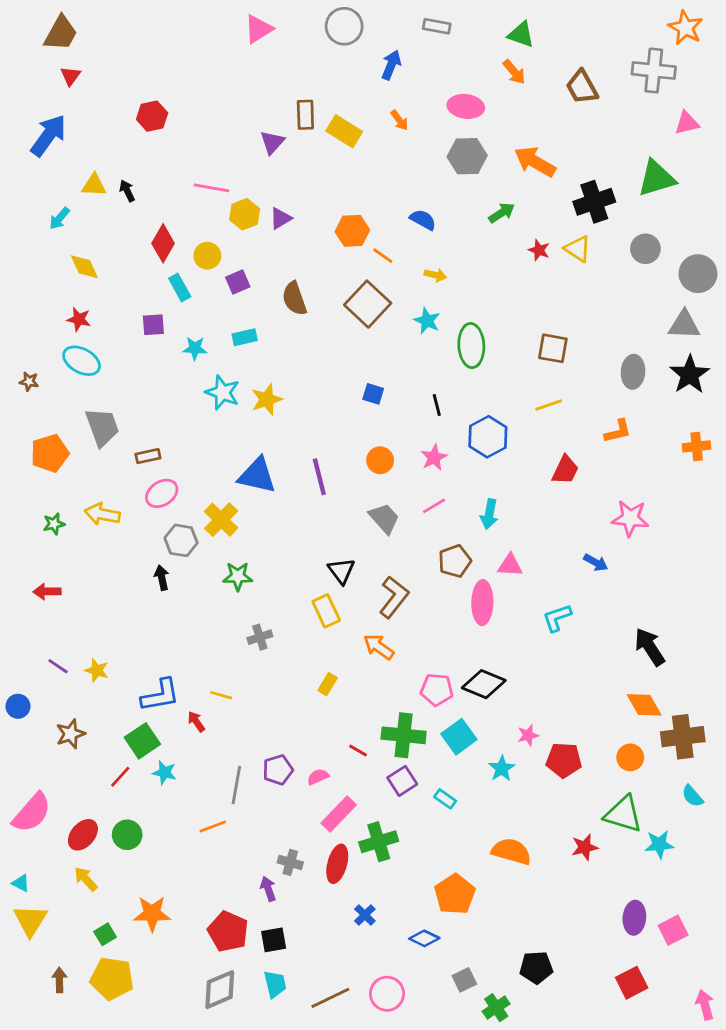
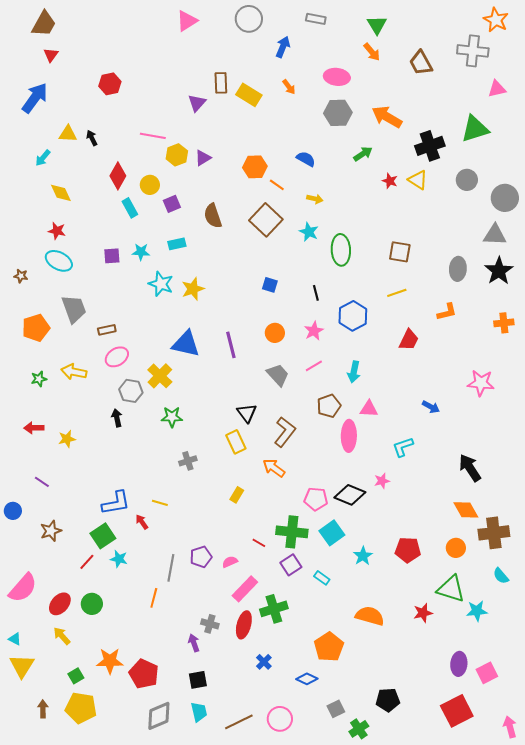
green triangle: (521, 35) -> (377, 25), turned 40
purple square: (153, 325) -> (112, 256), moved
pink star: (630, 518) -> (481, 383), moved
yellow star: (97, 670) -> (67, 439), moved, turned -30
pink star: (528, 735) -> (382, 481), moved
orange line: (213, 826) -> (154, 598), turned -54
red pentagon: (228, 932) -> (144, 674), moved
red square: (632, 983) -> (457, 711), size x1.4

